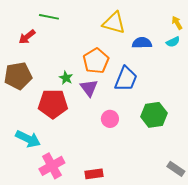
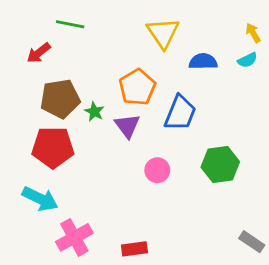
yellow triangle: (114, 23) -> (163, 33), turned 40
brown pentagon: (18, 76) -> (60, 99), moved
red pentagon: (53, 104) -> (53, 147), moved

